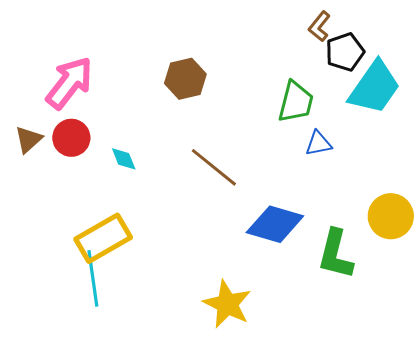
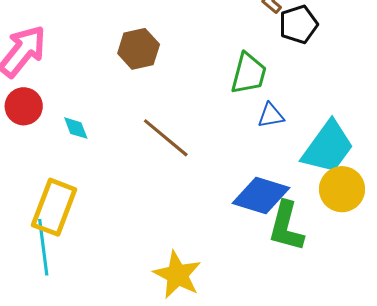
cyan trapezoid: (375, 87) -> (328, 147), moved
blue diamond: (275, 224) -> (261, 195), moved
yellow rectangle: (103, 238) -> (54, 207), turned -40

